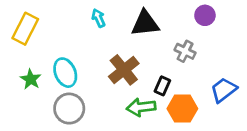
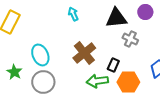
cyan arrow: (98, 18) -> (73, 14), moved
black triangle: (145, 23) -> (116, 18), moved
green star: (31, 79) -> (14, 72), moved

